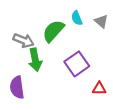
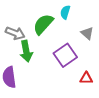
cyan semicircle: (77, 18) -> (65, 12), turned 40
gray triangle: (101, 21) -> (87, 33), moved

